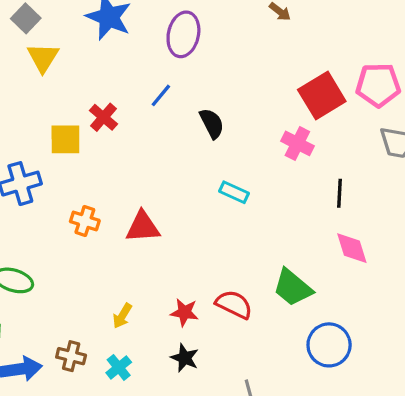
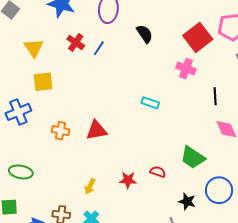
yellow triangle: (43, 57) -> (34, 48), moved
red cross: (103, 117) -> (76, 42), moved
black semicircle: (212, 123) -> (145, 34), moved
red semicircle: (234, 304) -> (158, 172), size x0.7
black star: (185, 358) -> (187, 202), moved

